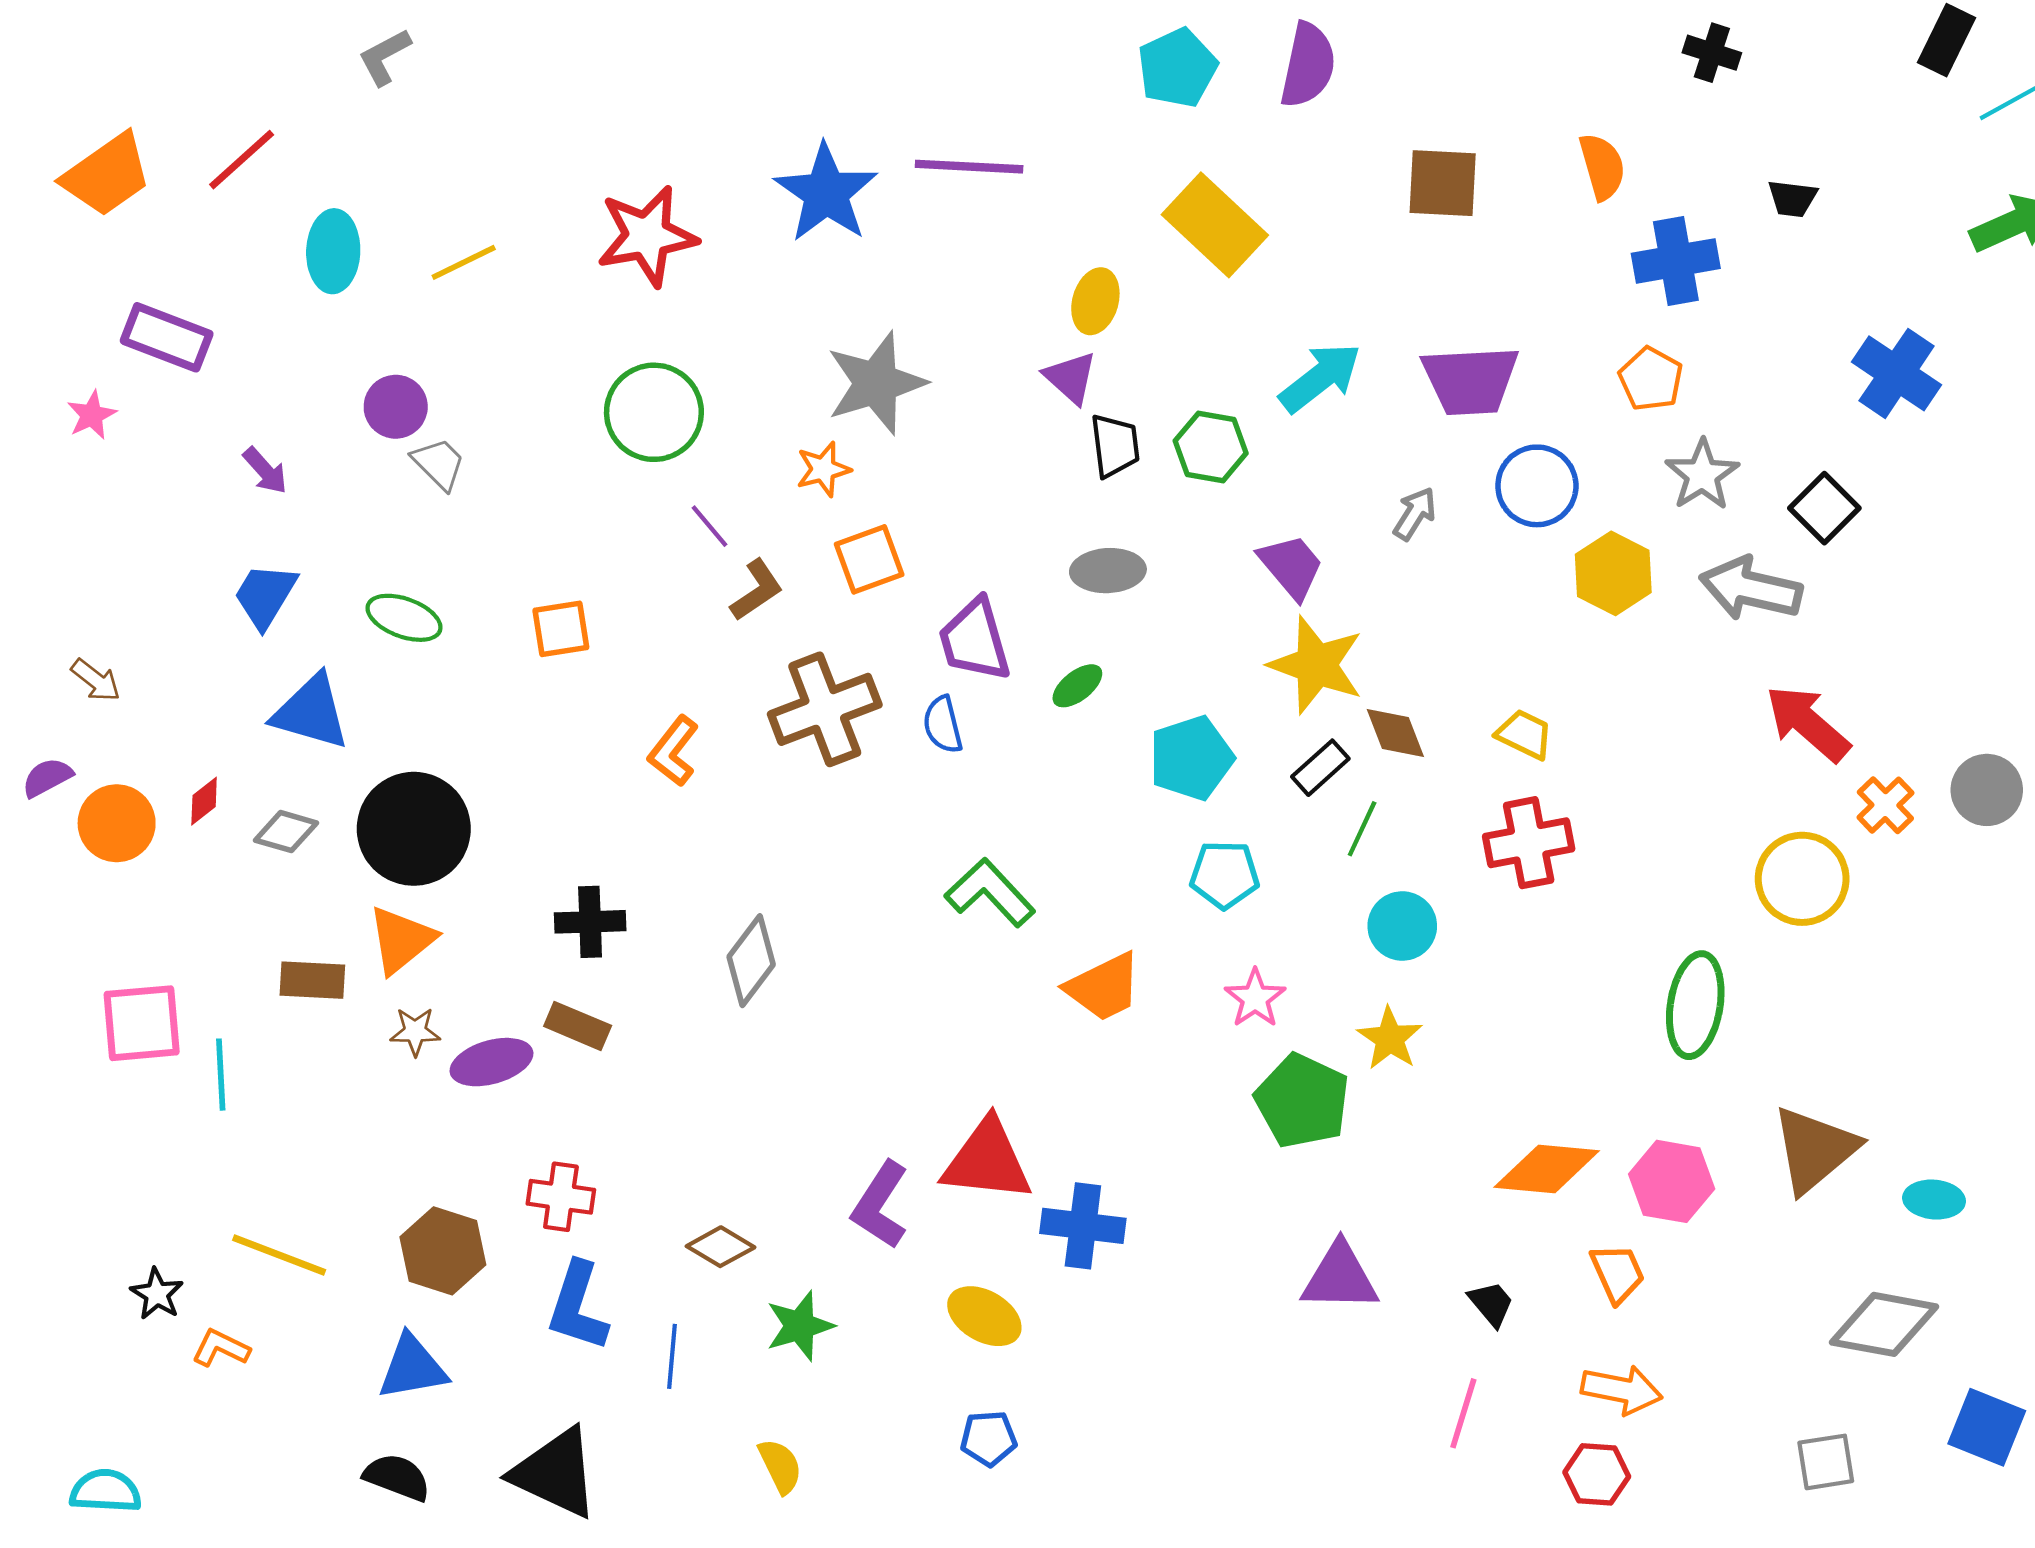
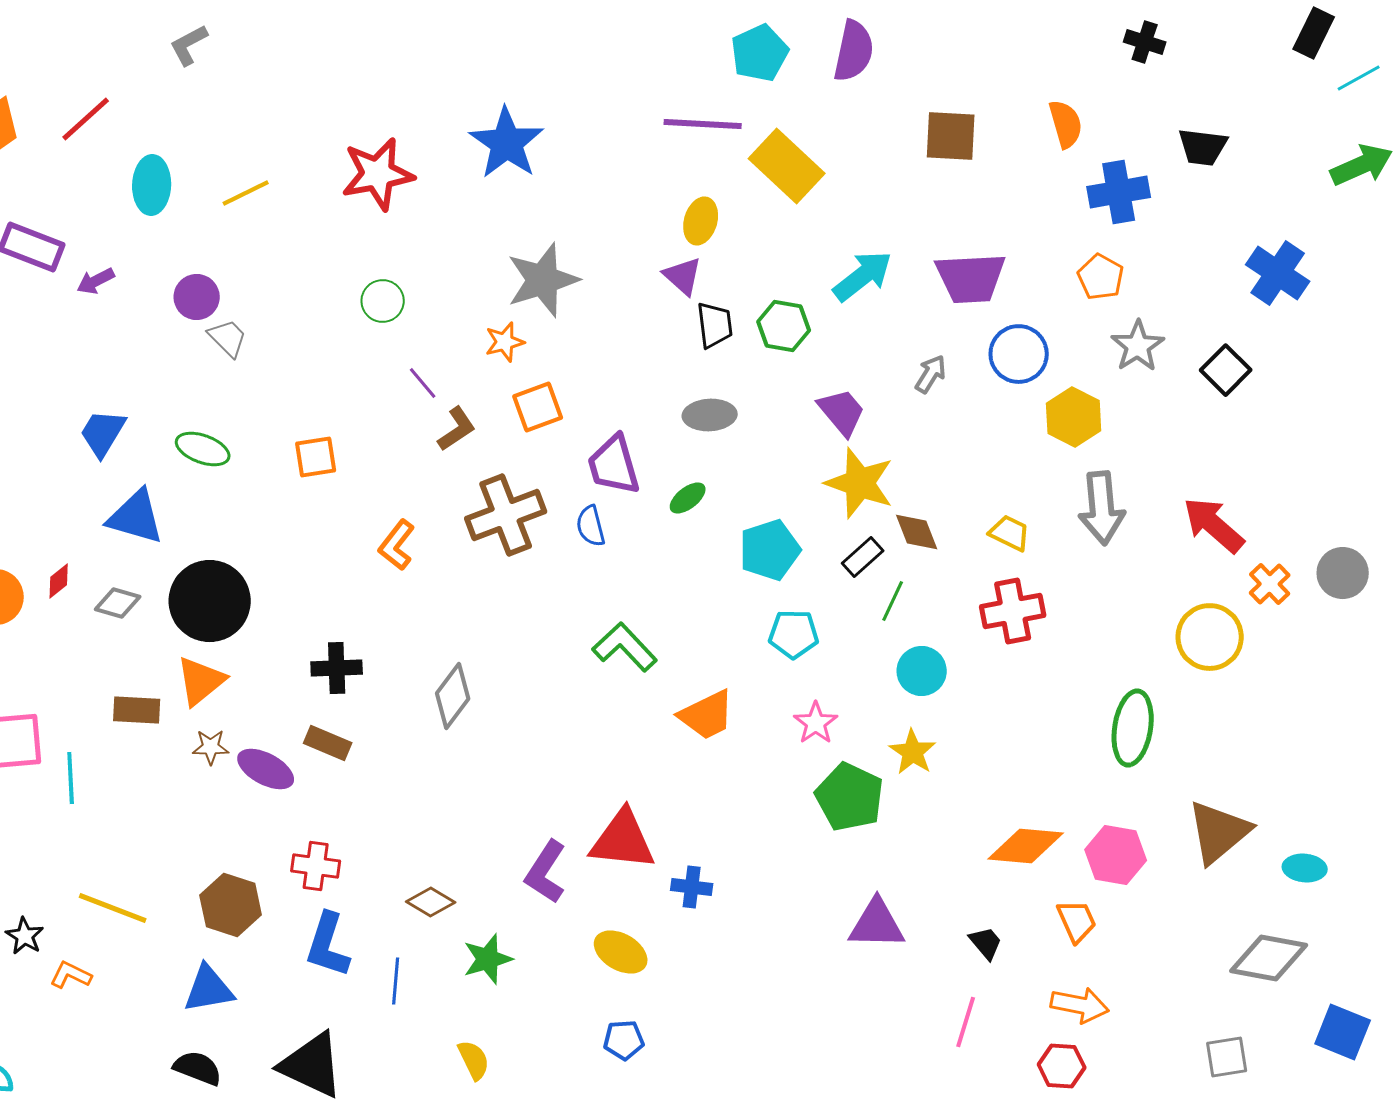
purple line: (969, 167) -> (703, 124), moved
black trapezoid: (1792, 198) -> (1203, 147), size x1.4
green circle: (654, 412) -> (383, 301), size x0.6
purple arrow: (265, 471) -> (96, 281), moved, turned 105
gray arrow: (1751, 589) -> (1102, 508), moved, turned -108
purple ellipse: (491, 1062) -> (266, 769), turned 44
blue cross: (1083, 1226) -> (692, 887), size x0.7

